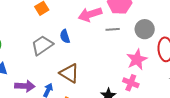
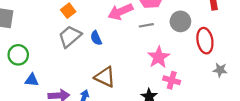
gray trapezoid: (42, 45) -> (70, 36), moved
pink star: (137, 60) -> (159, 57), moved

